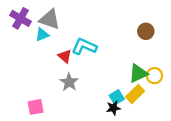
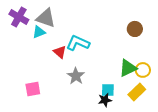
gray star: (69, 82) -> (76, 76), moved
yellow rectangle: (135, 94) -> (137, 92), moved
cyan square: (117, 97) -> (108, 90), turned 32
pink square: (36, 107) -> (33, 89), moved

